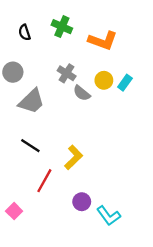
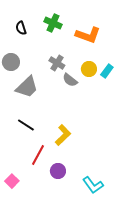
purple circle: (82, 202) -> (58, 171), moved

